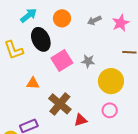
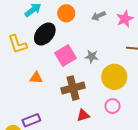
black ellipse: (41, 39) -> (45, 34), turned 65
brown cross: (60, 104) -> (73, 88), moved, turned 35

